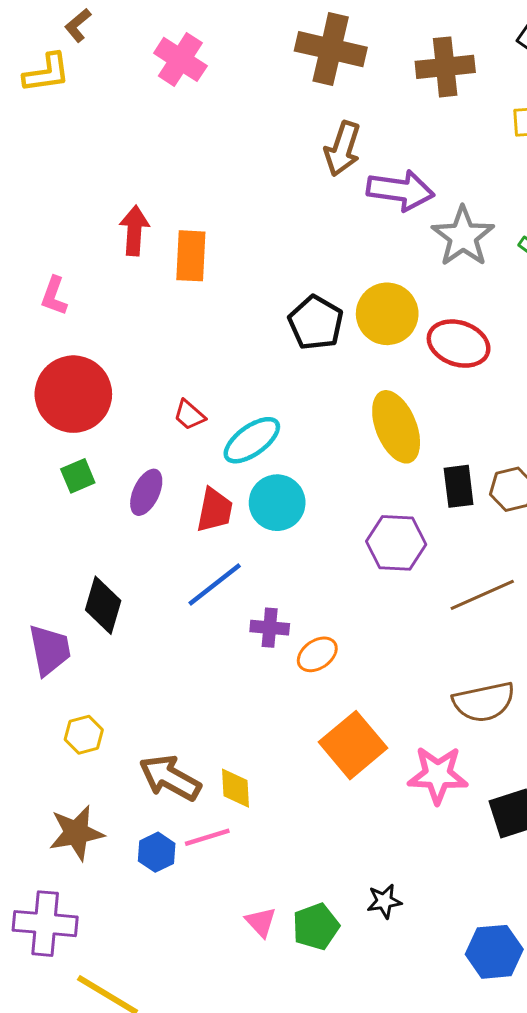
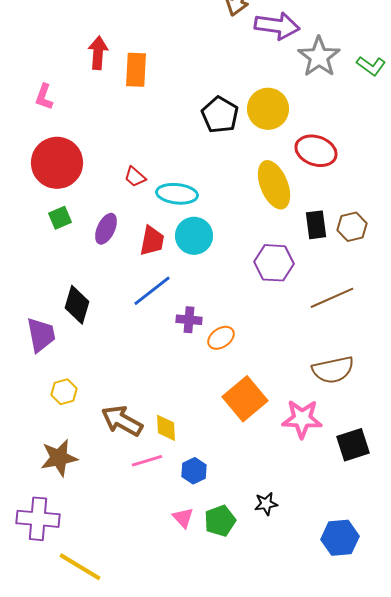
red ellipse: (459, 344) -> (316, 151), moved
cyan ellipse: (252, 440) -> (177, 194), turned 42
blue hexagon: (157, 852) -> (194, 471), moved

